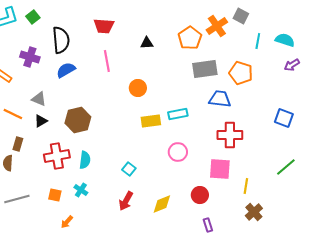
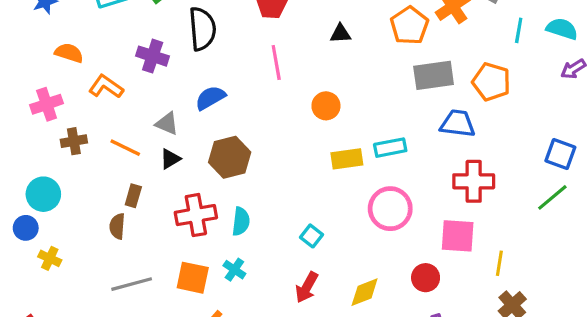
blue semicircle: (66, 70) -> (210, 98), moved
pink circle: (178, 152) -> (390, 209), size x1.4
green line: (286, 167) -> (552, 197), moved
orange square: (55, 195) -> (193, 278), size x1.5

